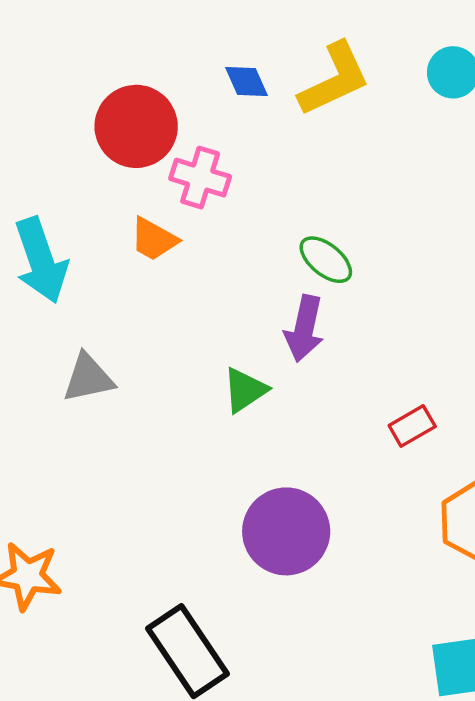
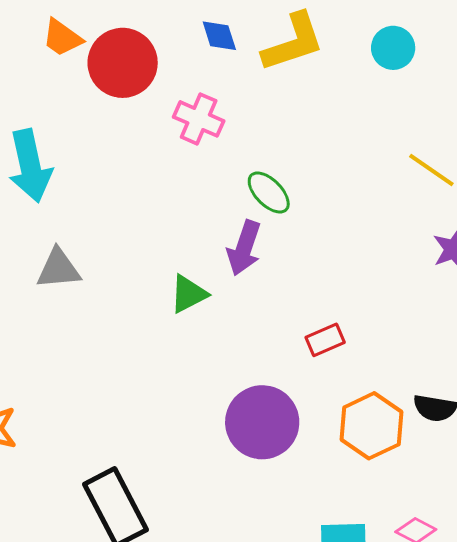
pink cross: (200, 178) -> (199, 119), moved
orange trapezoid: (154, 239) -> (62, 38), moved
purple circle: (286, 531) -> (262, 422), moved

